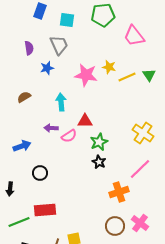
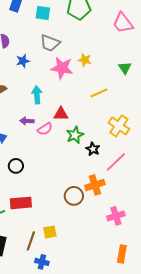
pink trapezoid: (134, 36) -> (123, 23), moved
gray trapezoid: (59, 45) -> (50, 43), moved, turned 135
yellow line: (127, 77) -> (99, 93), moved
black star: (99, 162) -> (93, 149), moved
pink cross: (140, 223) -> (116, 216), turned 36
brown circle: (115, 226) -> (74, 196), moved

